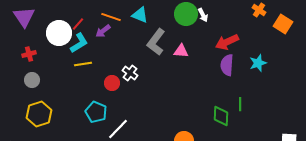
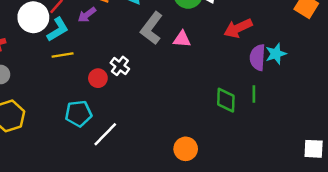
purple semicircle: (227, 65) -> (258, 57), moved
green line: (240, 104) -> (254, 94), moved
cyan pentagon: (96, 112) -> (78, 113), turned -30
green diamond: (221, 116) -> (226, 100), moved

